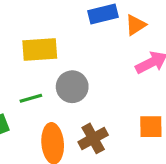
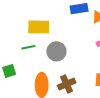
green line: (31, 98) -> (28, 47), moved

